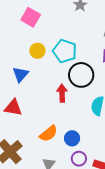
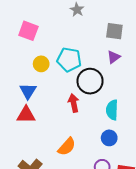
red triangle: (13, 108) -> (26, 115), moved
blue circle: (72, 138) -> (109, 138), moved

